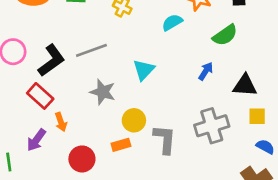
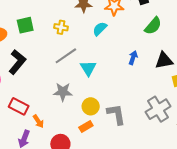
green semicircle: (225, 35) -> (153, 26), moved
gray line: (91, 50) -> (66, 56), moved
black L-shape: (51, 60) -> (17, 62), moved
gray cross: (212, 126) -> (158, 109), moved

